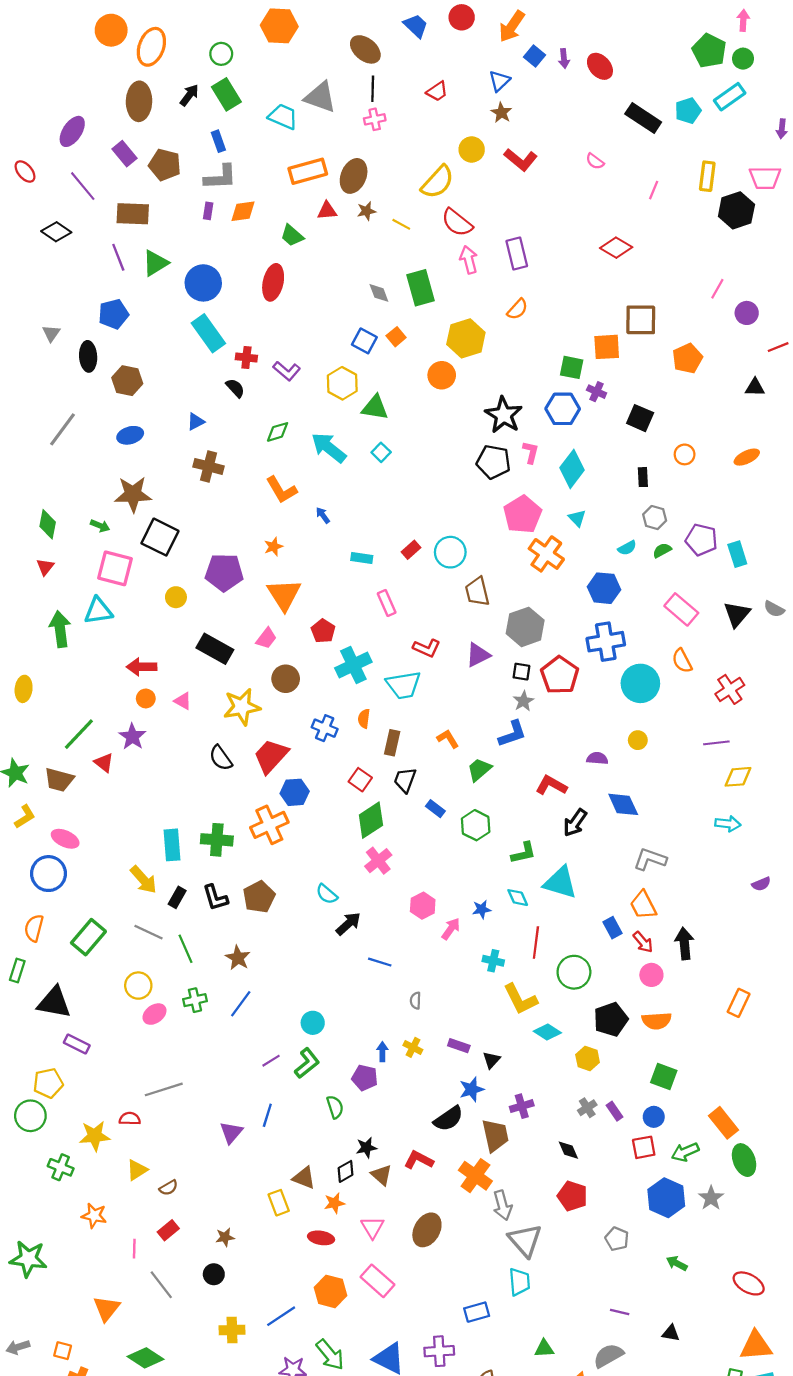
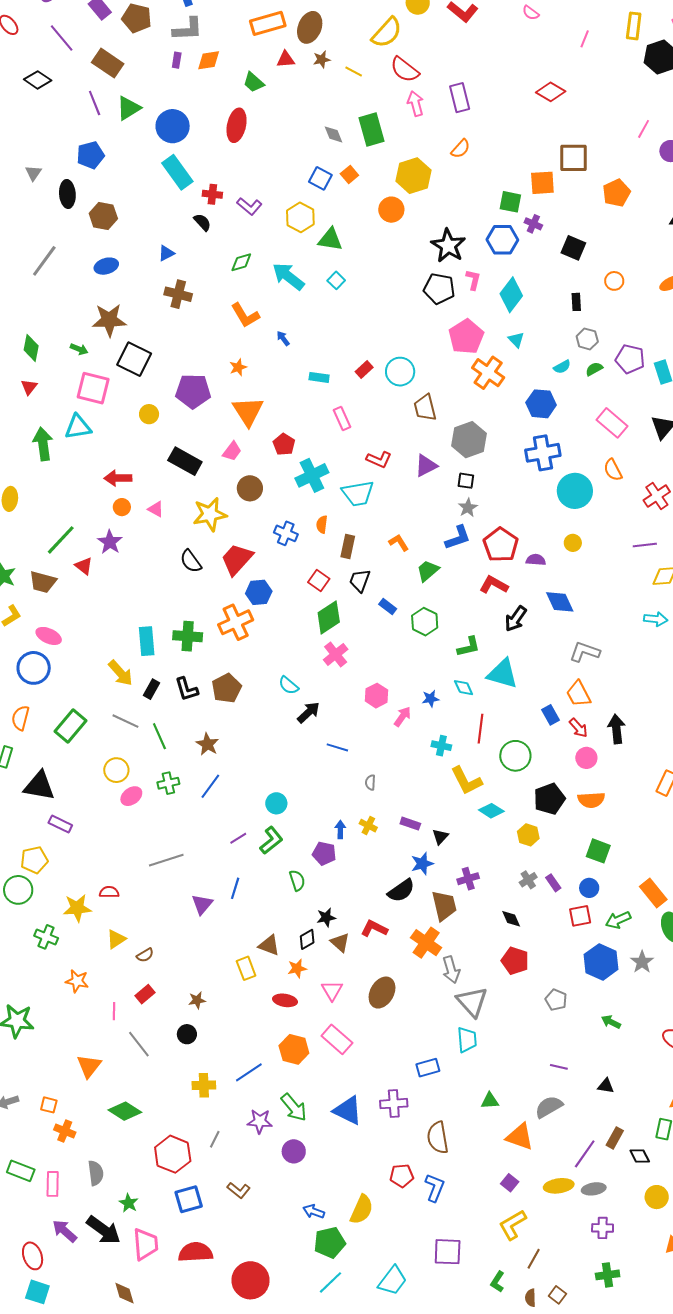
brown rectangle: (133, 214) -> (108, 63), turned 32
red pentagon: (560, 675) -> (501, 545), moved
gray line: (164, 1089) -> (166, 860), moved

